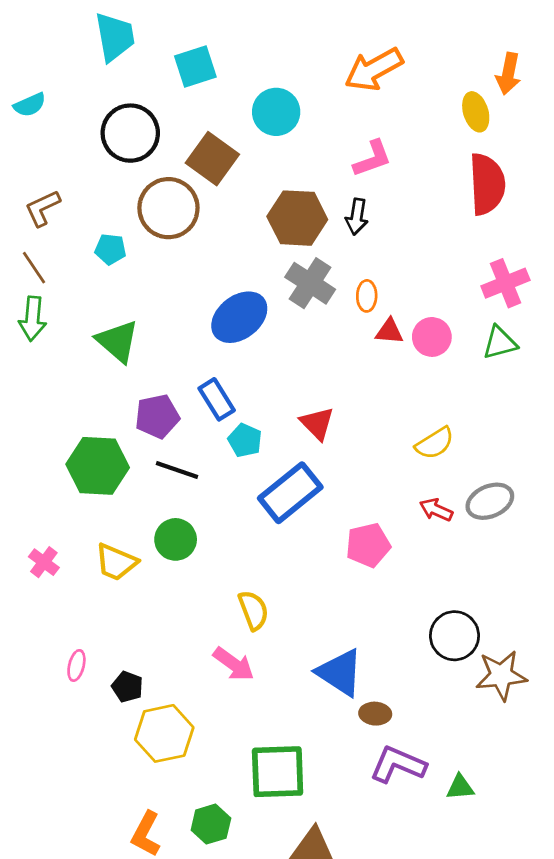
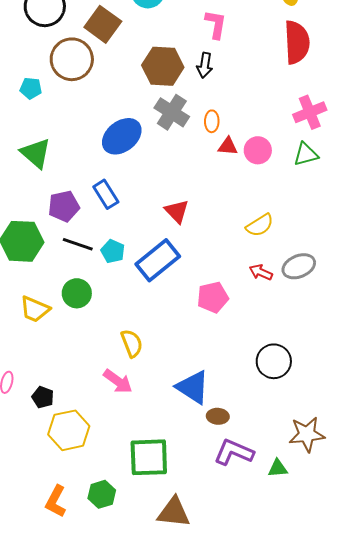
pink L-shape: (372, 159) -> (216, 24), turned -60
cyan pentagon: (245, 440) -> (113, 251), moved
brown star: (501, 675) -> (307, 434), moved

